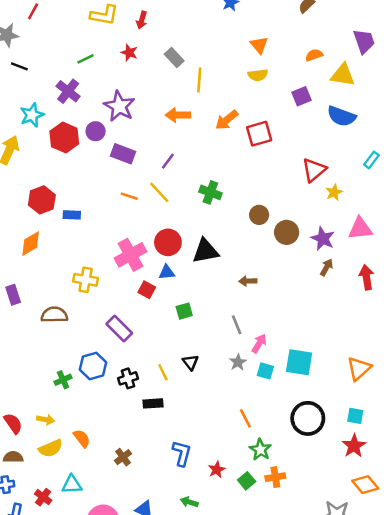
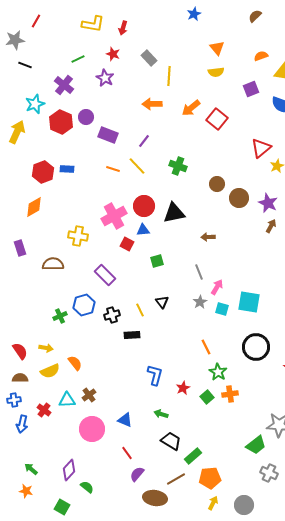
purple star: (119, 106) -> (105, 78), moved, size x0.7
red square: (259, 134) -> (217, 119), turned -35
blue rectangle: (72, 215) -> (67, 169), moved
brown cross: (123, 457) -> (89, 395), moved

